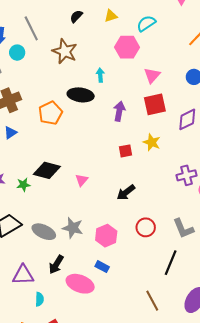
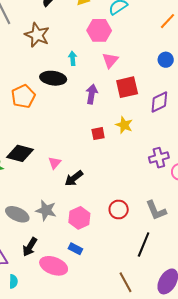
pink triangle: (152, 75) -> (110, 60), moved
black arrow: (126, 192) -> (74, 178), moved

